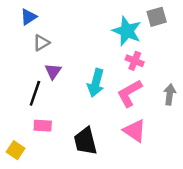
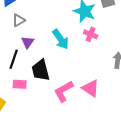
cyan arrow: (96, 83) -> (61, 39), moved, turned -50
pink L-shape: (129, 93) -> (64, 91), moved
black trapezoid: (85, 141) -> (41, 70), moved

